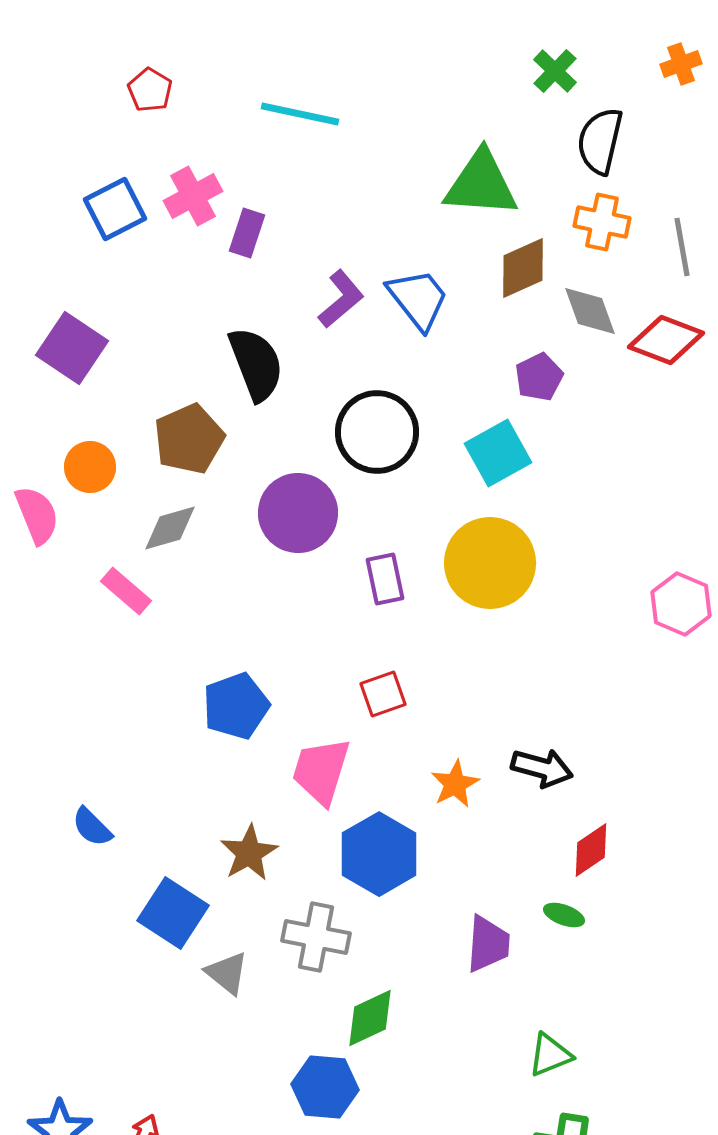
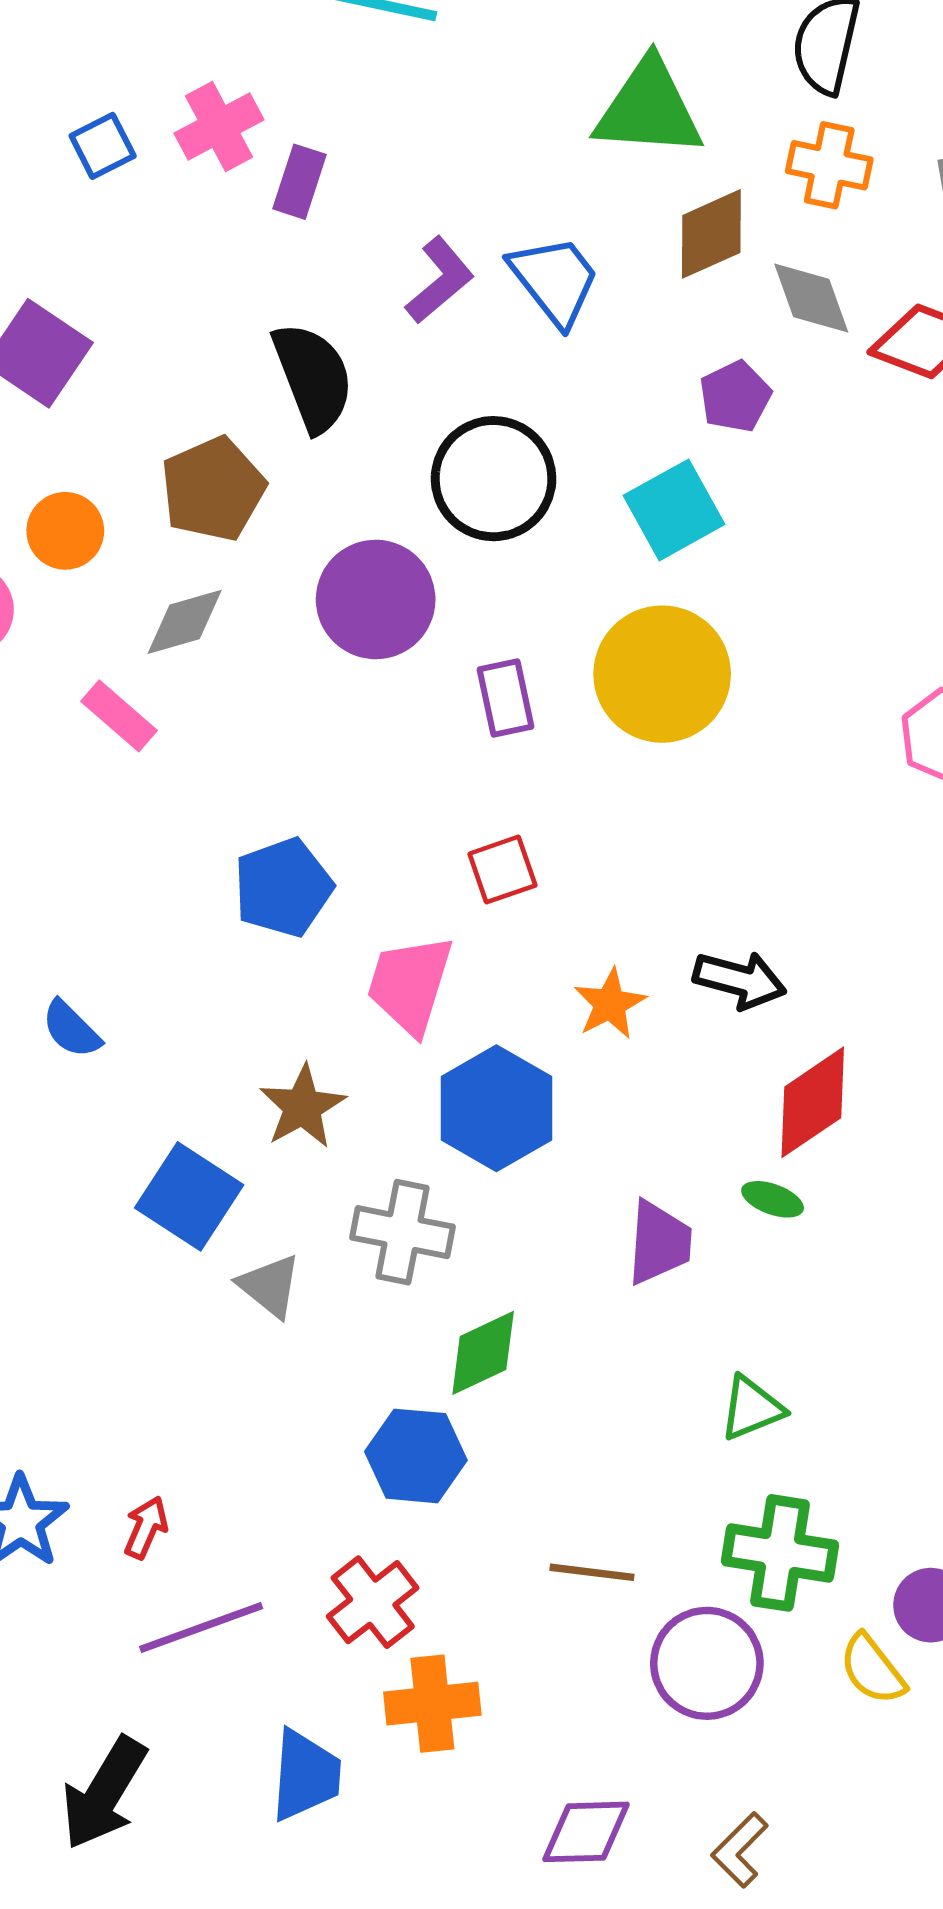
blue square: (115, 209) -> (103, 146), size x0.7
blue semicircle: (92, 827) -> (71, 1029), moved
red diamond: (591, 850) -> (813, 1102), size x1.4

